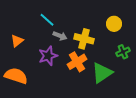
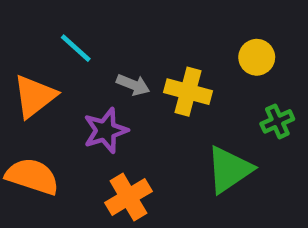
cyan line: (47, 20) -> (76, 48), moved
orange triangle: (17, 41) -> (35, 96), size x1.5
orange cross: (77, 62) -> (128, 197), moved

